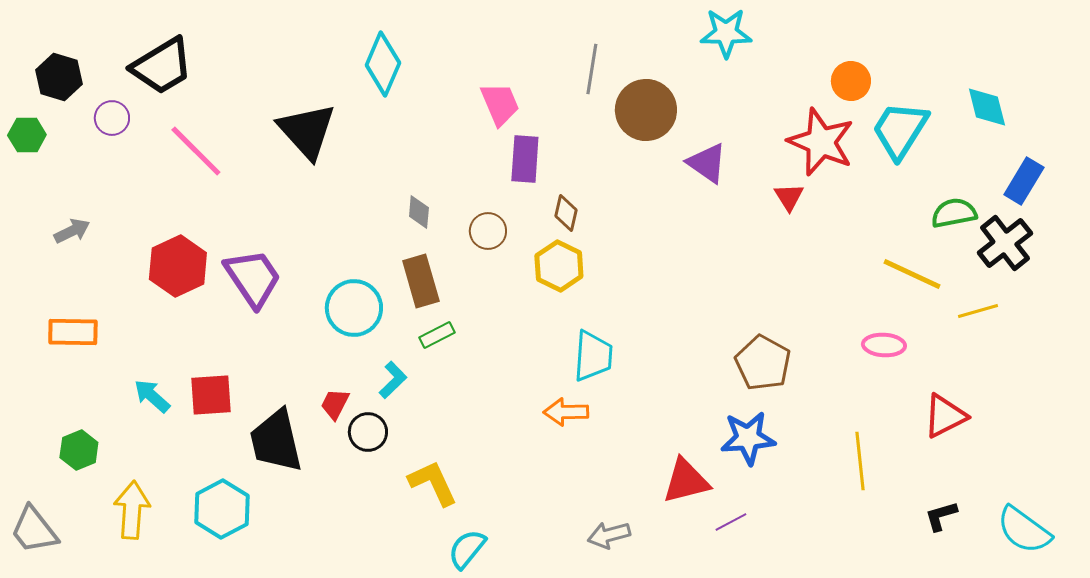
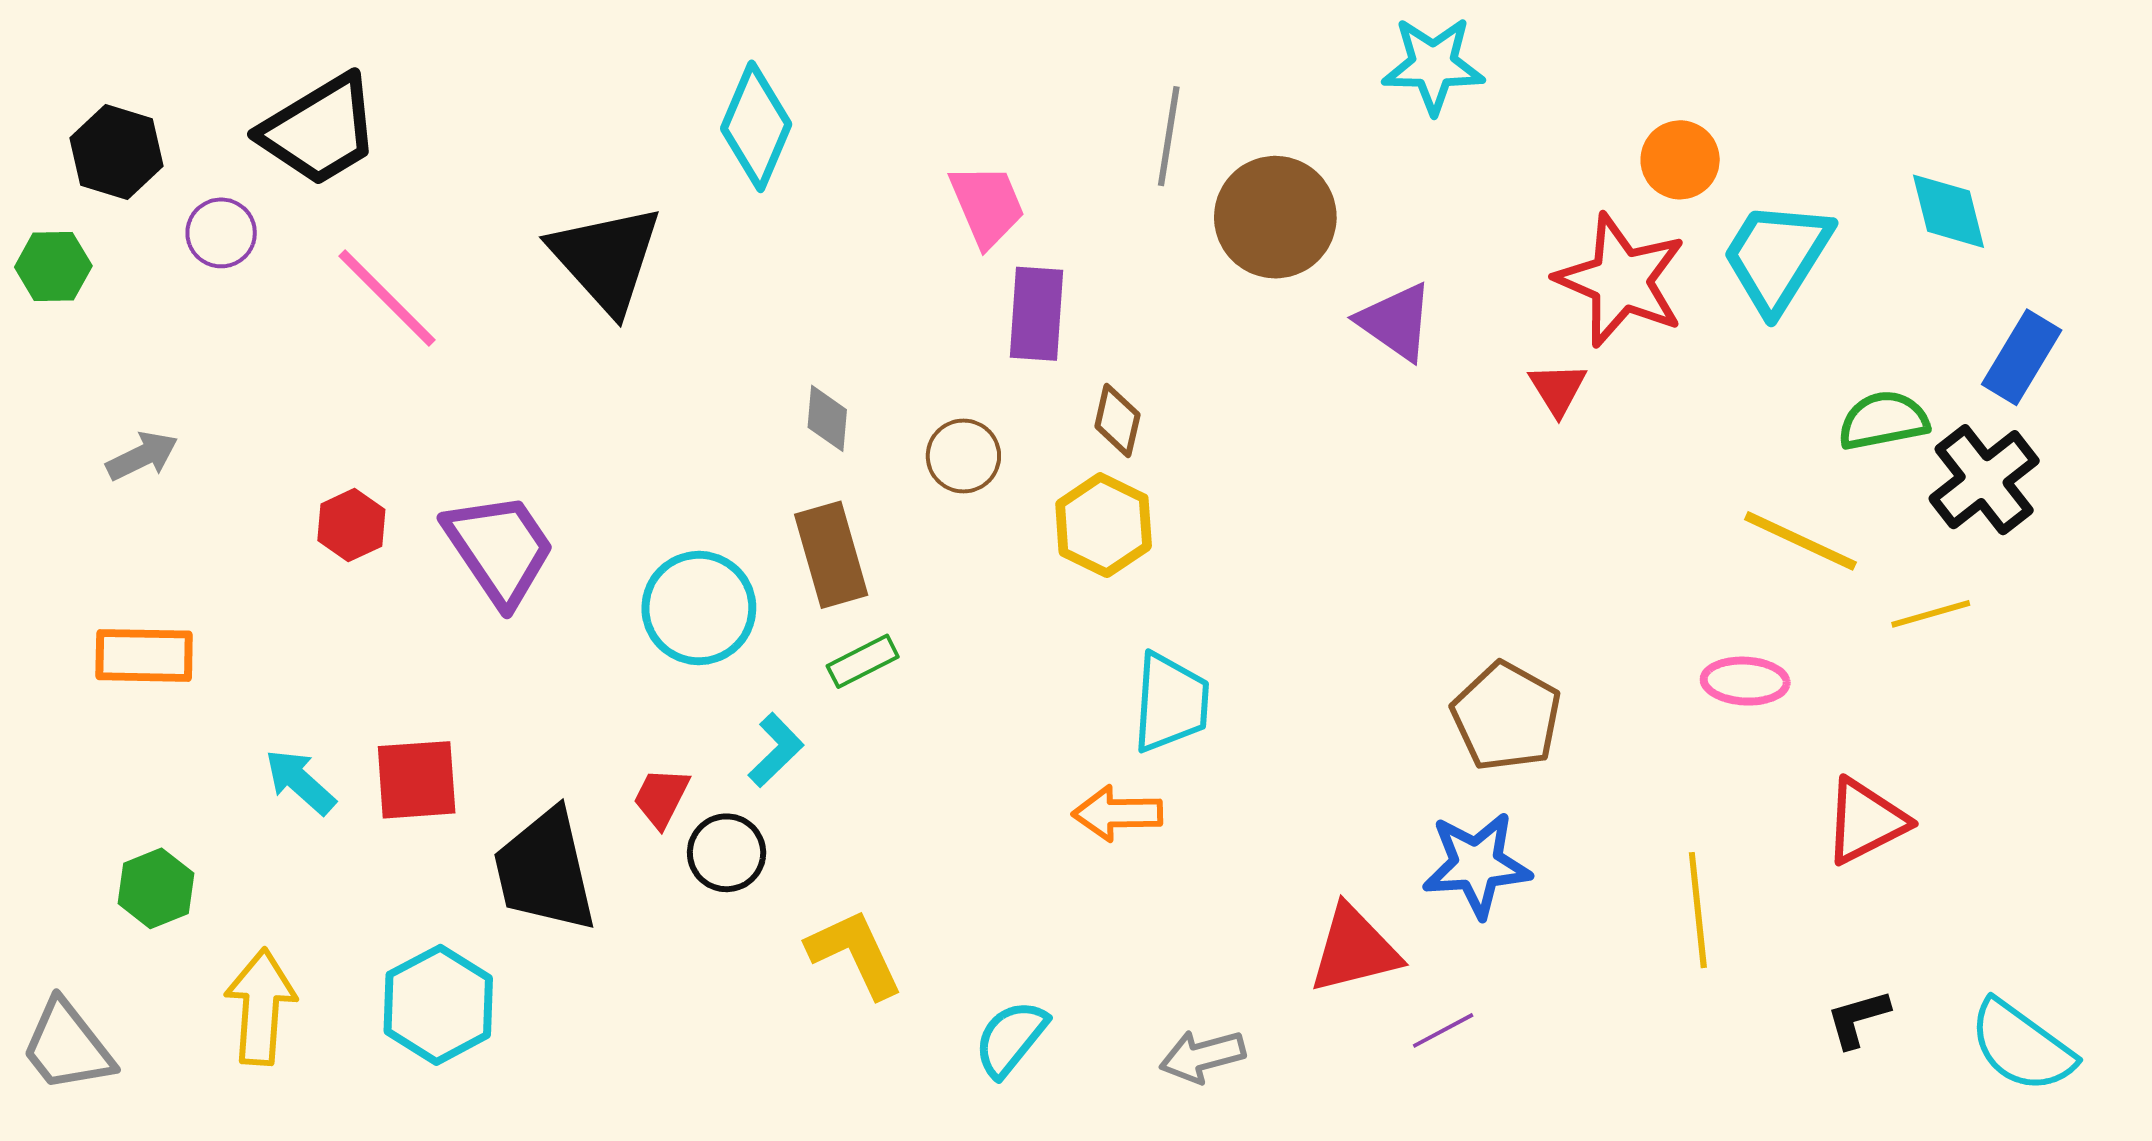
red hexagon: (178, 266) -> (351, 525), size x0.6
cyan semicircle: (467, 549) -> (1011, 1038), moved

